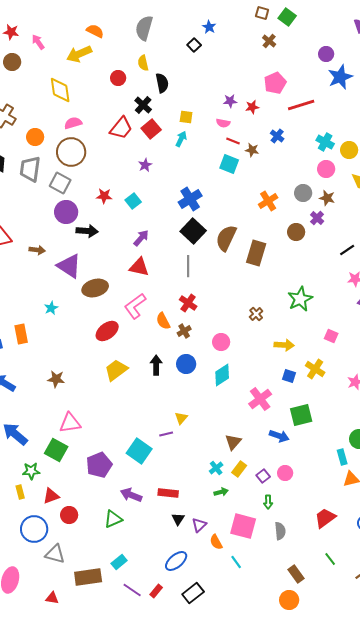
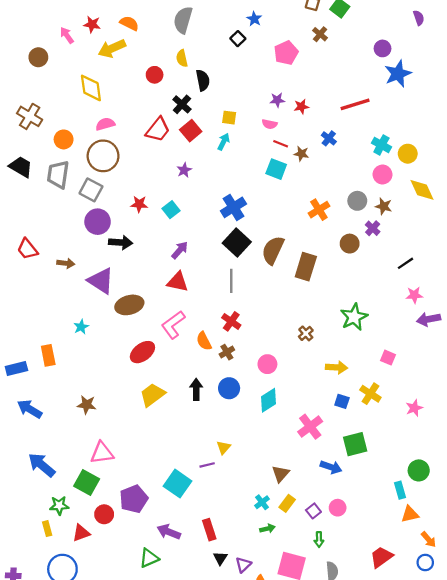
red star: (11, 32) -> (92, 24), moved
pink pentagon: (275, 83) -> (286, 53), moved
red rectangle: (168, 493) -> (209, 530), turned 66
red circle: (69, 515) -> (104, 514), moved

